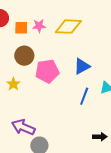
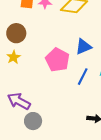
brown circle: (24, 56) -> (16, 33), moved
pink pentagon: (47, 71) -> (57, 60), moved, turned 30

